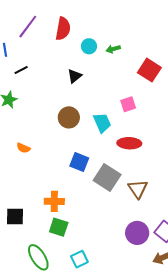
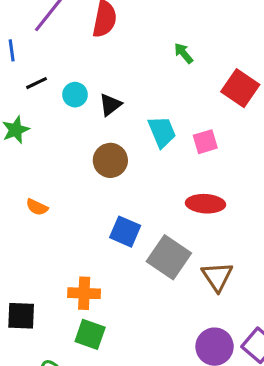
cyan circle: (89, 46) -> (75, 95), moved
green arrow: (113, 49) -> (184, 53), turned 64
black triangle: (75, 76) -> (110, 105), moved
cyan trapezoid: (102, 123) -> (162, 132), moved

